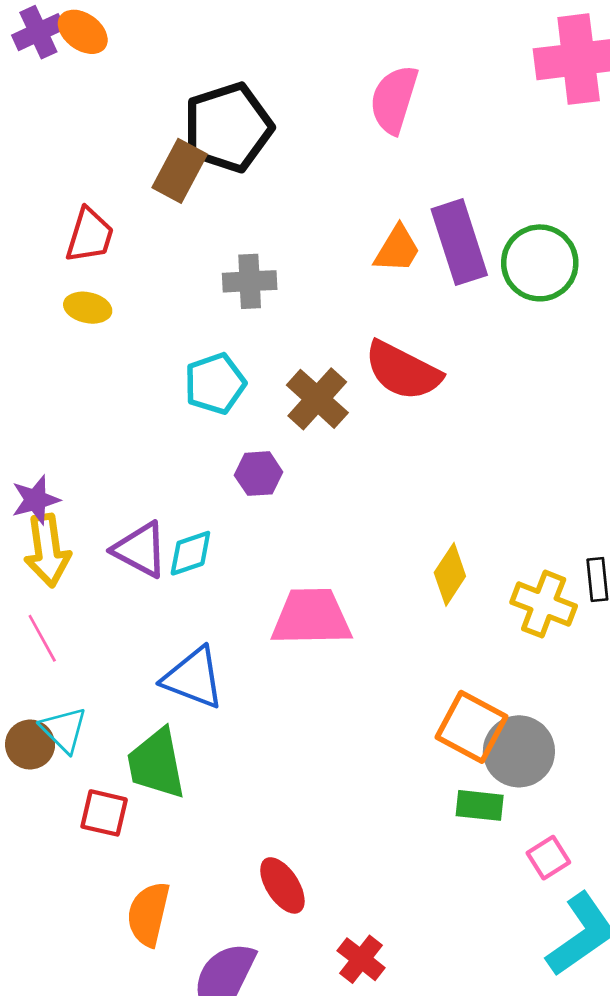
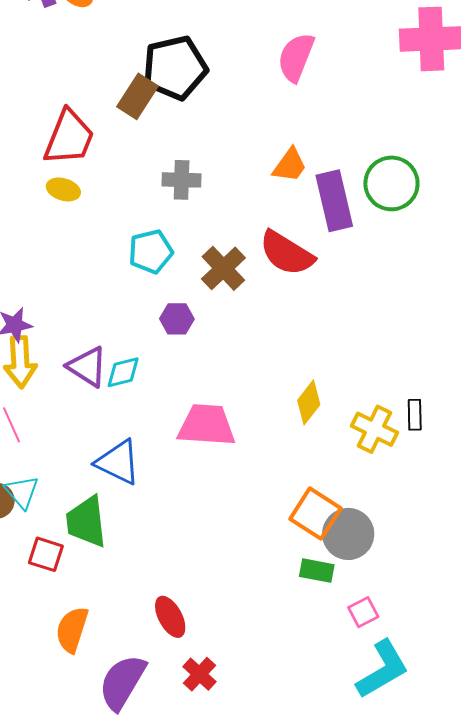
red trapezoid: (90, 235) -> (69, 138), size x1.4
purple rectangle: (459, 242) -> (334, 201), moved
red cross: (361, 959) -> (199, 674), moved

